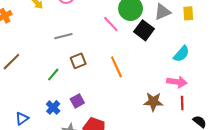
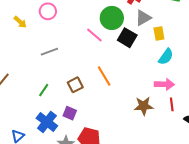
yellow rectangle: (188, 13) -> (159, 33), moved
brown square: (78, 61) -> (75, 85), moved
purple square: (77, 101) -> (70, 113), turned -32
blue cross: (53, 107) -> (47, 122), size x1.5

